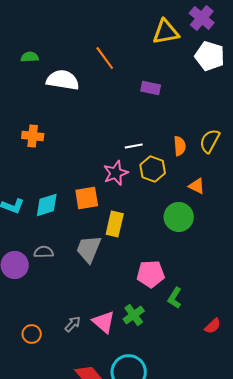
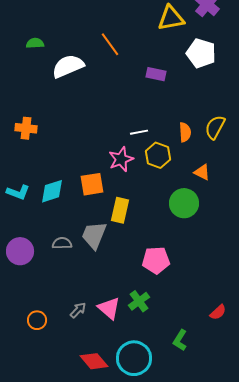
white pentagon: (210, 56) -> (201, 53), moved
white semicircle: (63, 80) -> (68, 66), turned -32
orange cross: (33, 136) -> (26, 128), moved
gray semicircle: (44, 252) -> (62, 243), moved
green L-shape: (175, 298) -> (180, 340), moved

